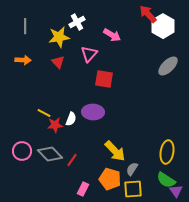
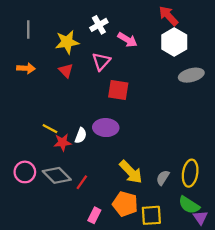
white cross: (77, 22) -> (99, 25), moved
white hexagon: (163, 26) -> (174, 42), moved
gray ellipse: (168, 66) -> (191, 75), turned 30
gray semicircle: (132, 169) -> (163, 178), moved

